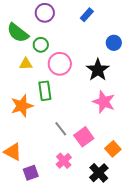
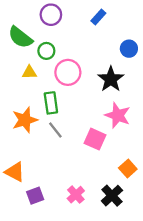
gray line: (61, 129) -> (55, 130), moved
pink square: (84, 137) -> (95, 139), moved, turned -30
pink cross: (64, 161) -> (76, 195), moved

